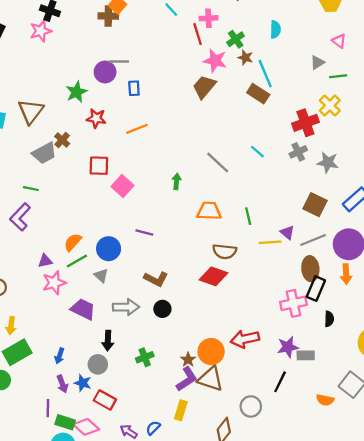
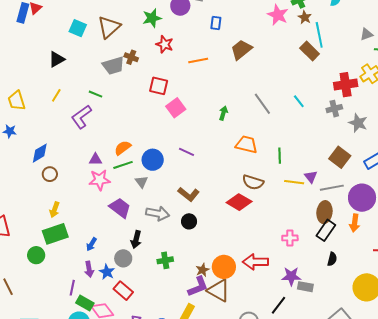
brown trapezoid: (204, 87) -> (241, 50), moved
blue rectangle: (134, 88) -> (216, 23), moved
brown cross: (62, 140) -> (131, 57), turned -32
pink cross: (293, 303) -> (290, 238), moved, size x0.7

